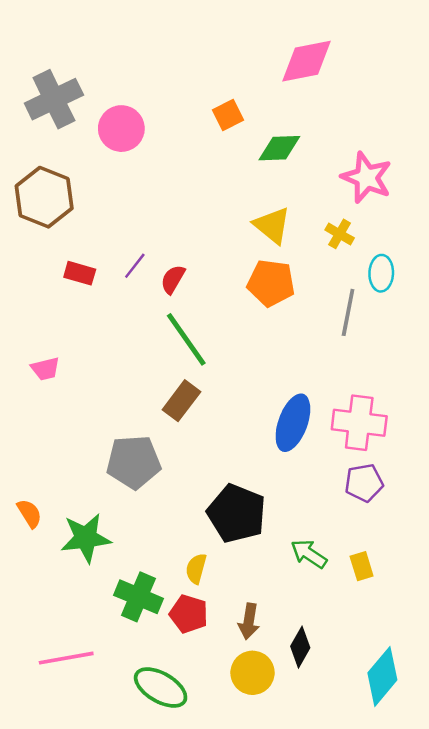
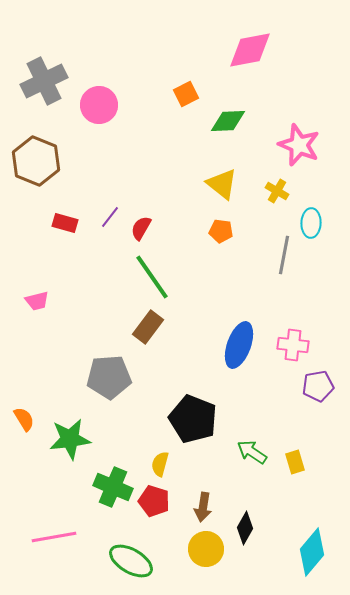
orange pentagon: (271, 283) -> (221, 231), size x0.6
pink cross: (359, 423) -> (293, 345), size x0.7
purple pentagon: (364, 483) -> (318, 386), moved

